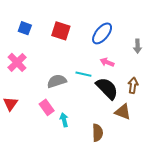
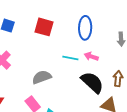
blue ellipse: (102, 33) -> (85, 28), turned -35
cyan line: (83, 74) -> (70, 58), moved

